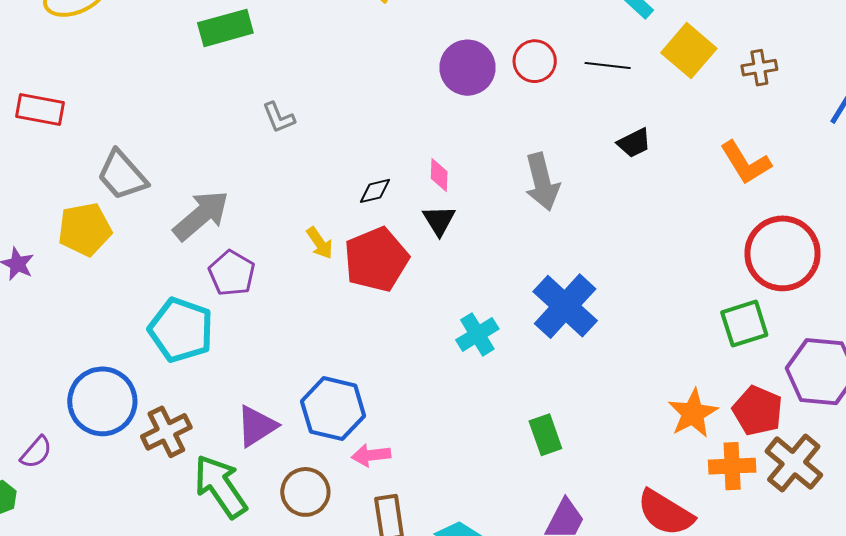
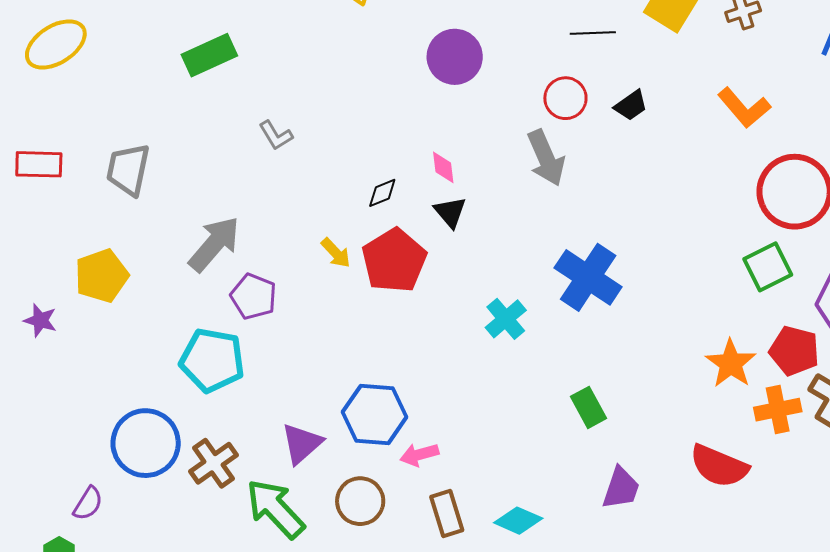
red circle: (535, 61) -> (565, 98), moved
gray trapezoid: (122, 175) -> (128, 170), moved, turned 62

